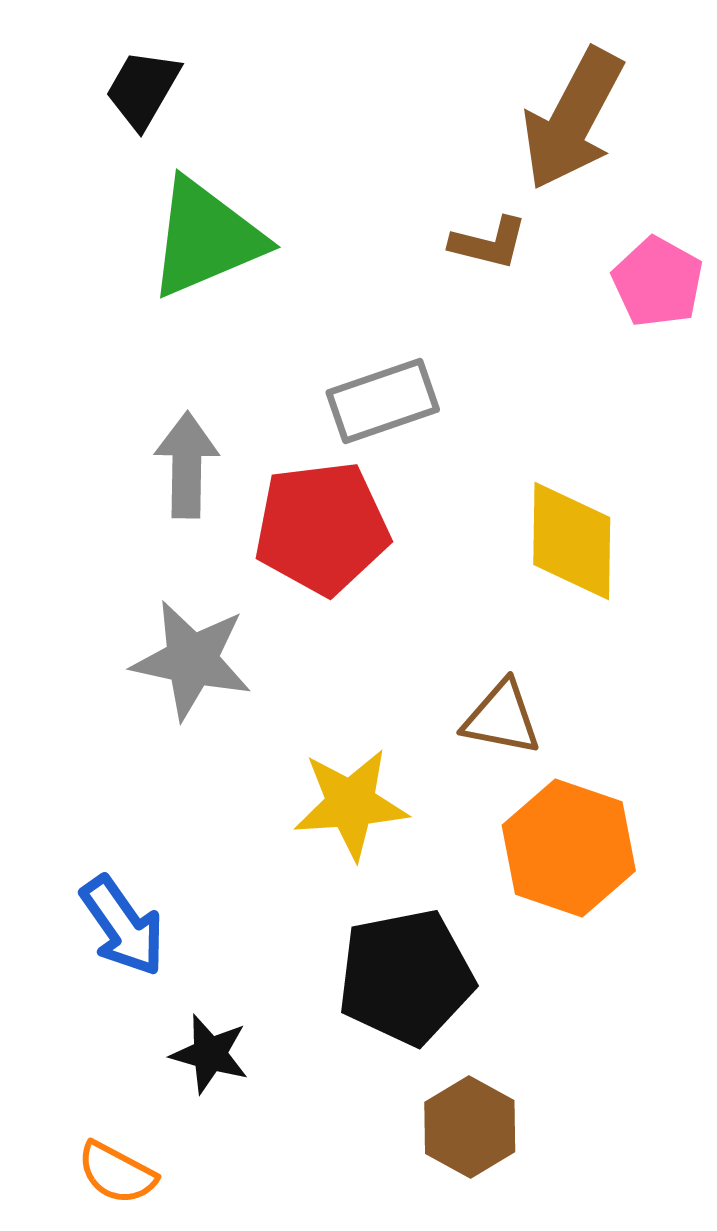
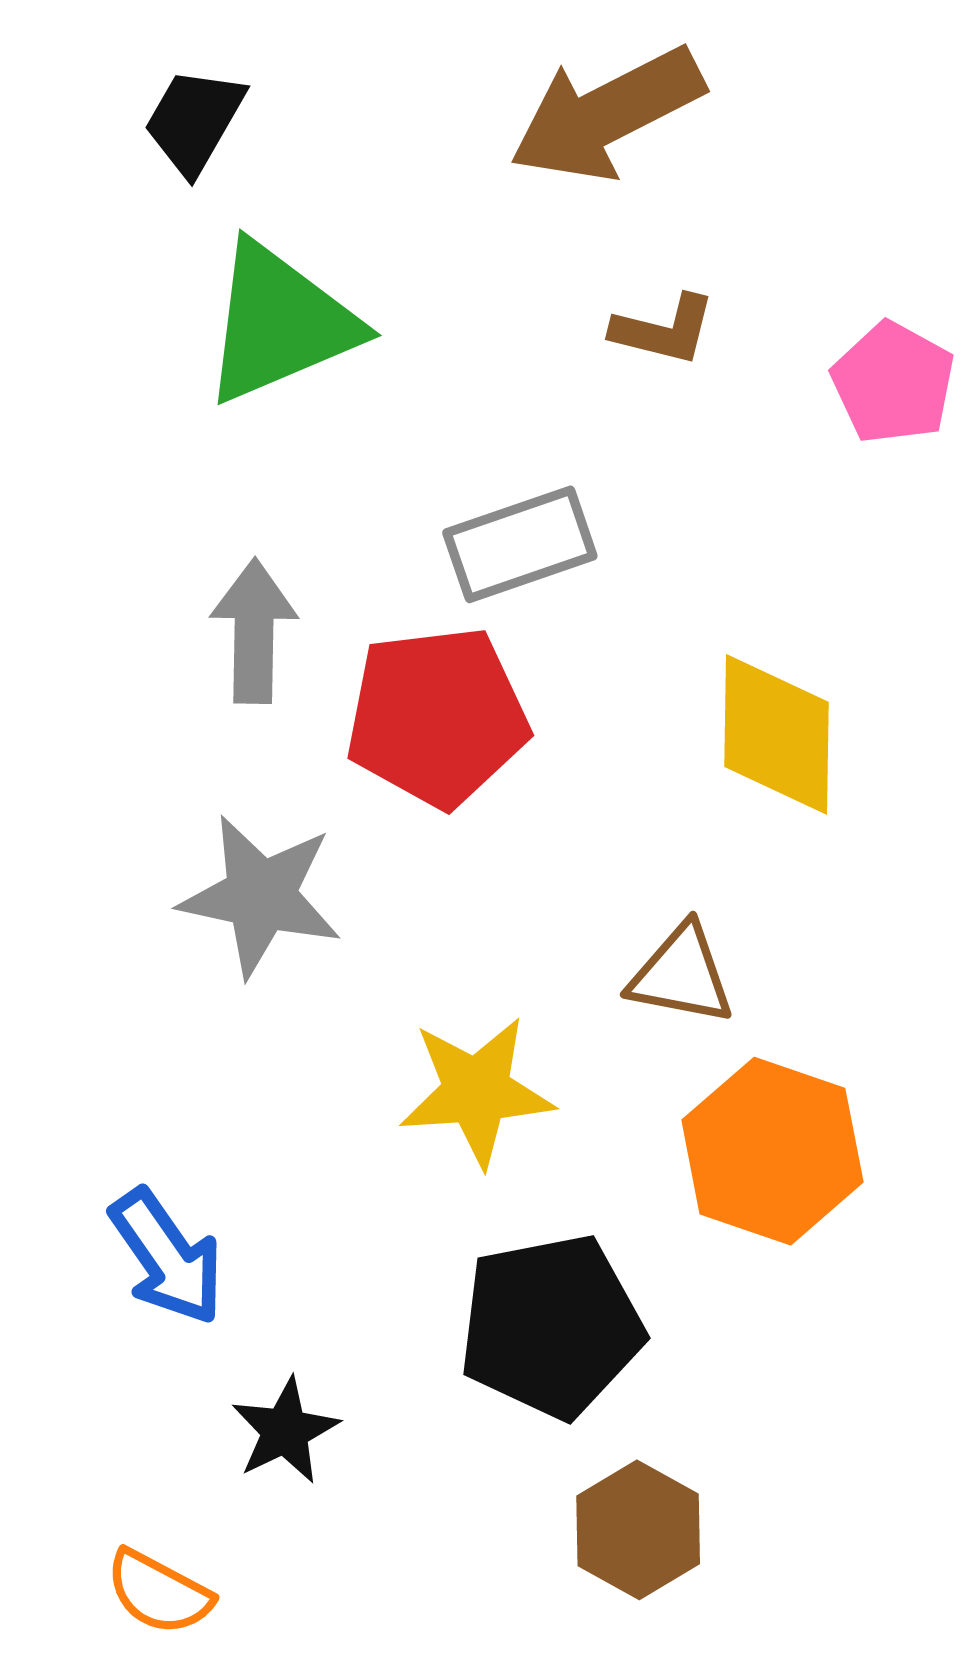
brown arrow: (573, 119) -> (607, 114), moved, turned 35
black star: (210, 1054) -> (285, 1431), turned 30

